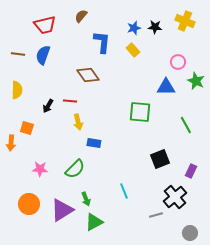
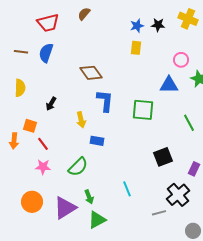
blue L-shape: (102, 42) -> (105, 101), moved
yellow rectangle: (133, 50) -> (136, 48), turned 48
red line: (70, 101) -> (43, 144), moved, turned 48

